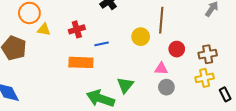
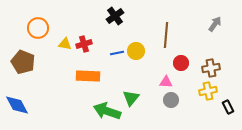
yellow triangle: (44, 29) -> (65, 44), moved
yellow circle: (141, 37) -> (136, 51), moved
blue line: (102, 44) -> (117, 53), moved

